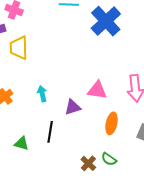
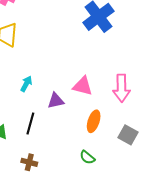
cyan arrow: (42, 94) -> (26, 84), turned 35
brown cross: (88, 163) -> (29, 162), moved, turned -35

